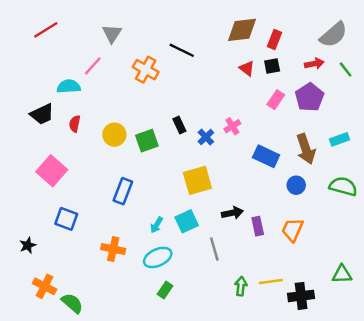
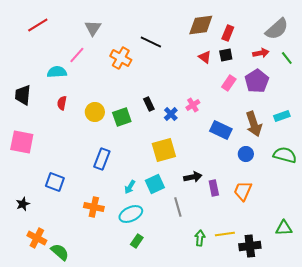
black trapezoid: (42, 114) -> (23, 95), moved, turned 120
pink square: (52, 171) -> (22, 142), moved, turned -30

